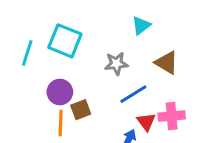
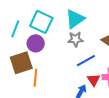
cyan triangle: (141, 25) -> (75, 19), moved, size x1.5
purple circle: (60, 92) -> (36, 43), moved
brown square: (81, 110) -> (21, 63), moved, size x1.6

